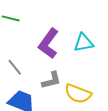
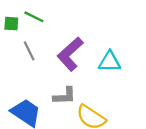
gray line: (15, 67) -> (29, 51), moved

